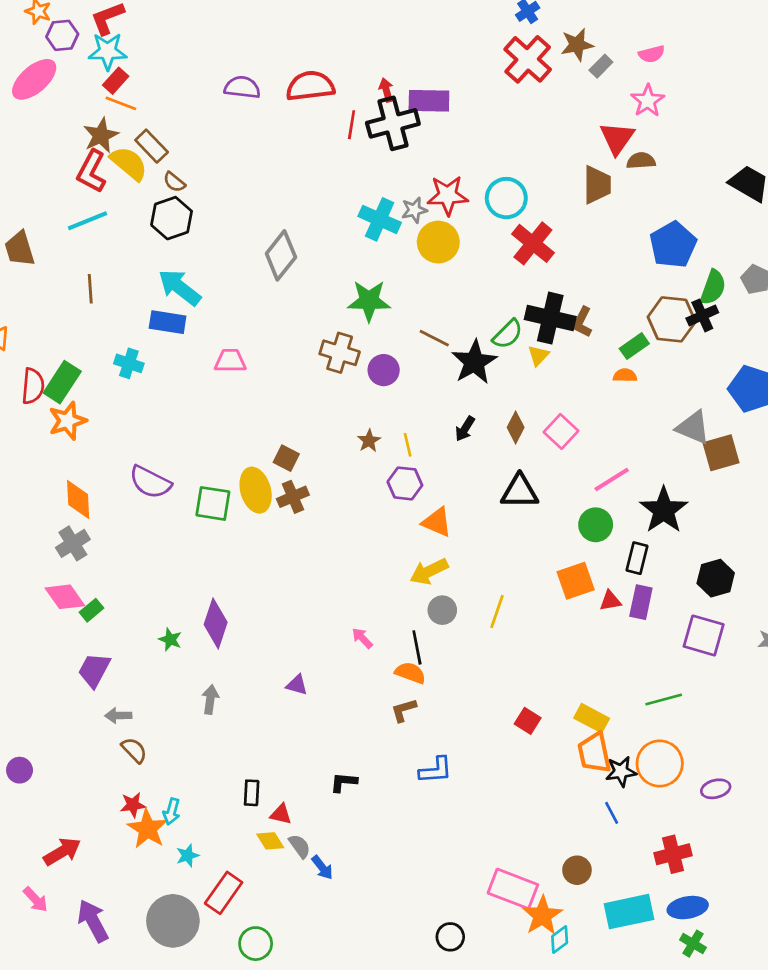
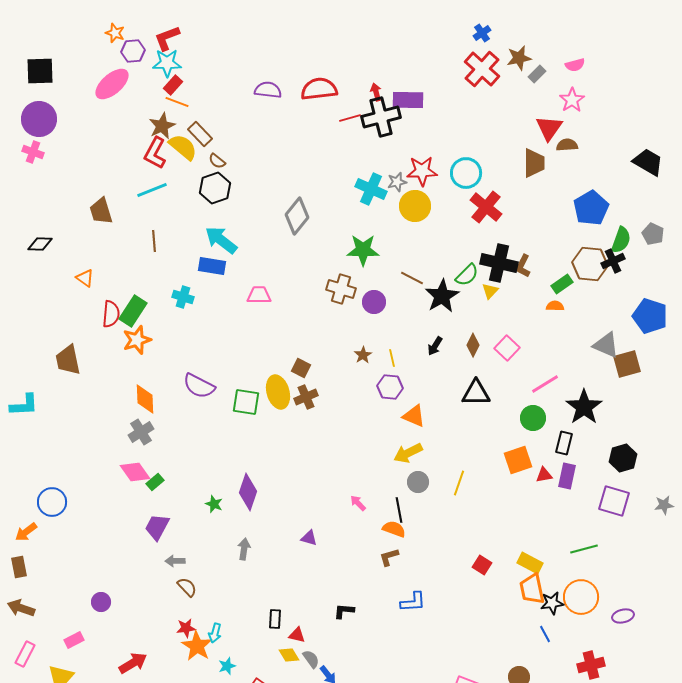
red line: (352, 125) -> (350, 118), turned 65

